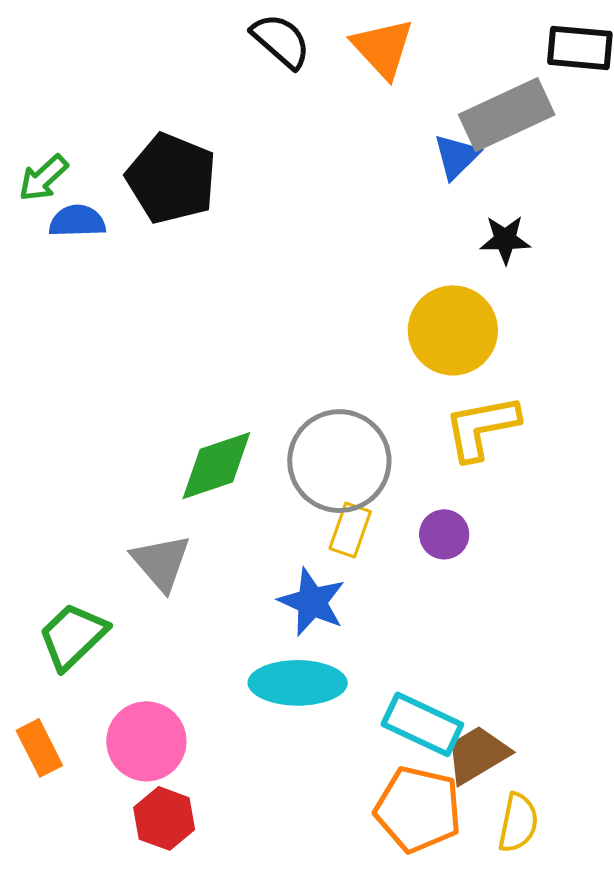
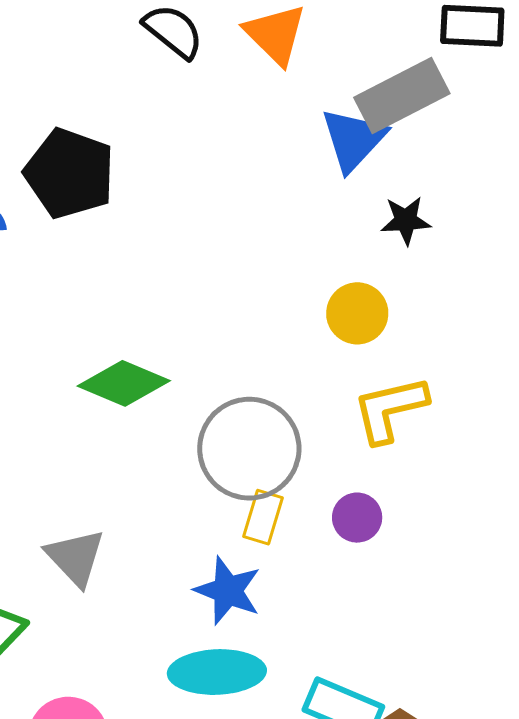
blue triangle: (456, 156) -> (354, 139), size x1.4
yellow circle: (453, 330) -> (357, 313), size x0.7
green diamond: (216, 466) -> (124, 383), moved, turned 44

